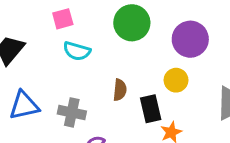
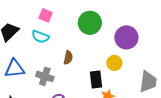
pink square: (63, 19) -> (46, 15), turned 32
cyan semicircle: (77, 51) -> (40, 37), moved
brown semicircle: (120, 90) -> (68, 58), moved

